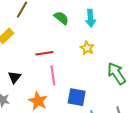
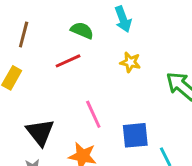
red line: (44, 53) -> (68, 61), moved
black triangle: (14, 77) -> (40, 132), size x1.5

